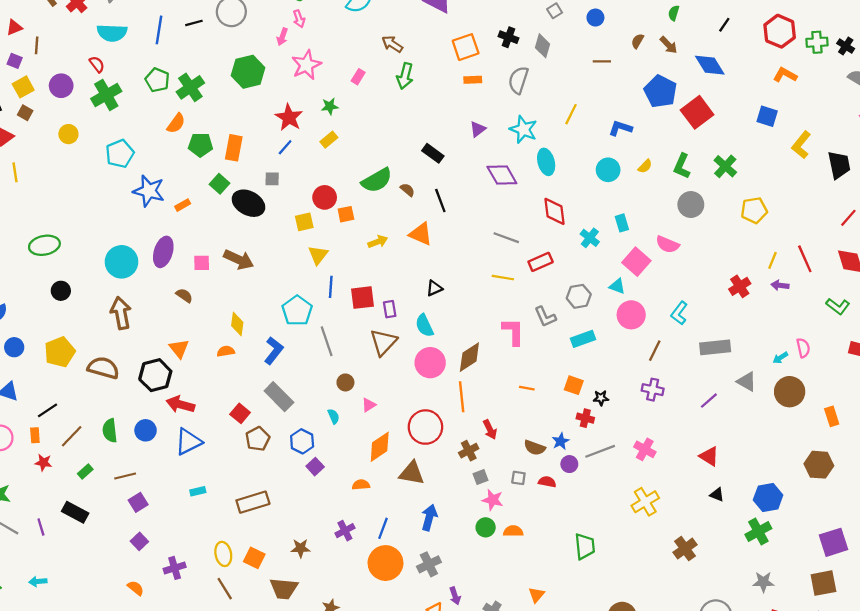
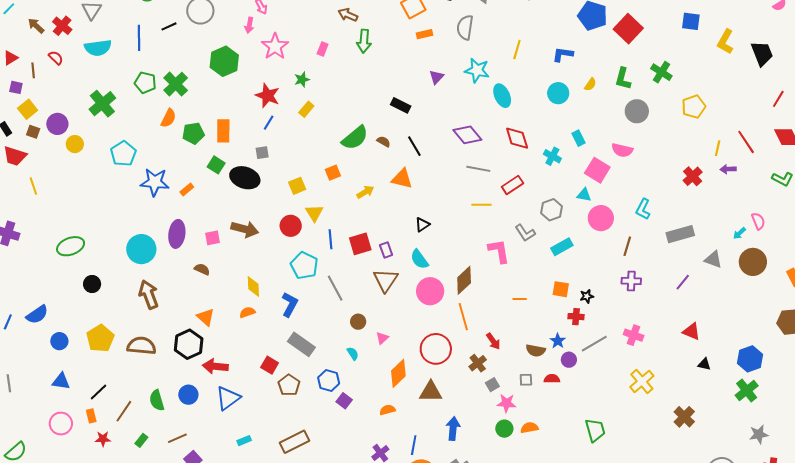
red semicircle: (97, 64) -> (56, 58), moved
purple circle: (61, 86) -> (57, 124), moved
purple diamond: (502, 175) -> (467, 135), moved
red circle: (325, 197) -> (291, 226), moved

